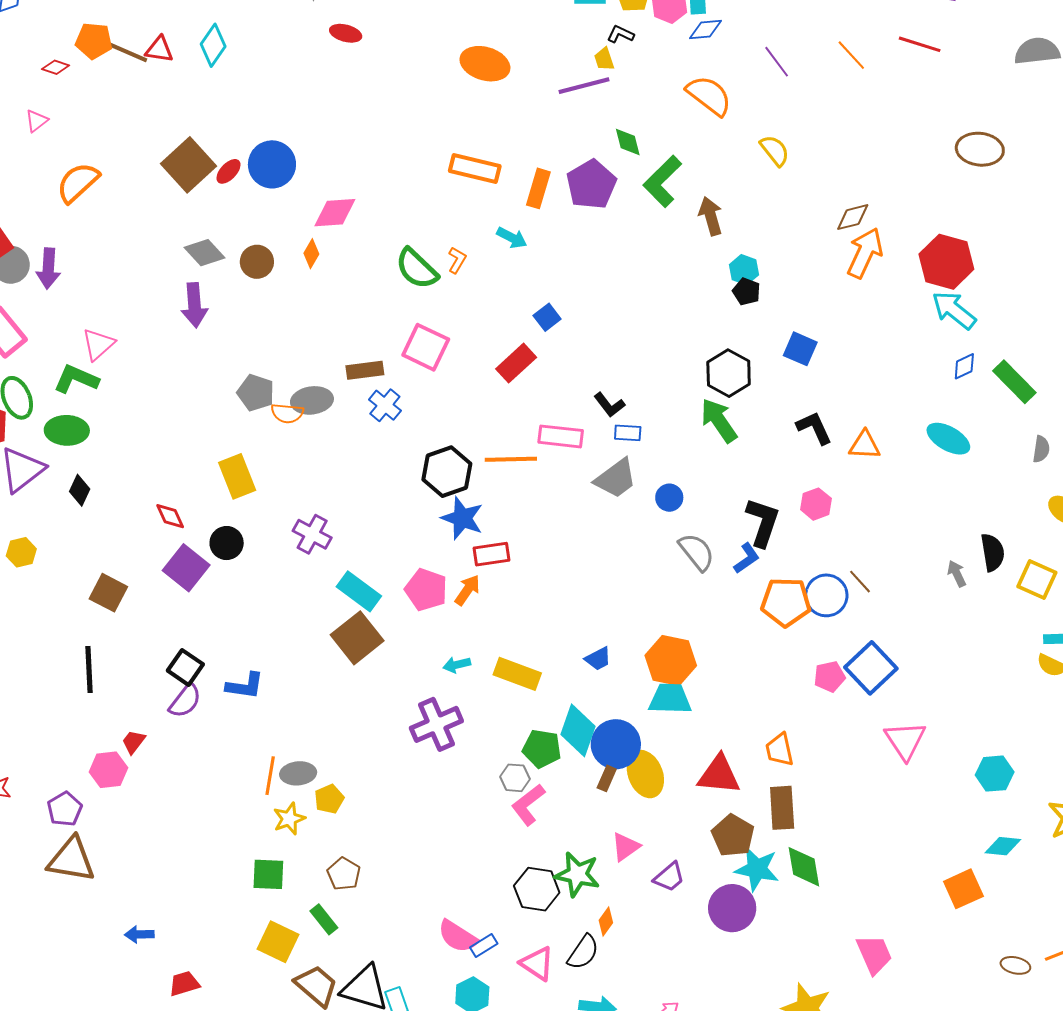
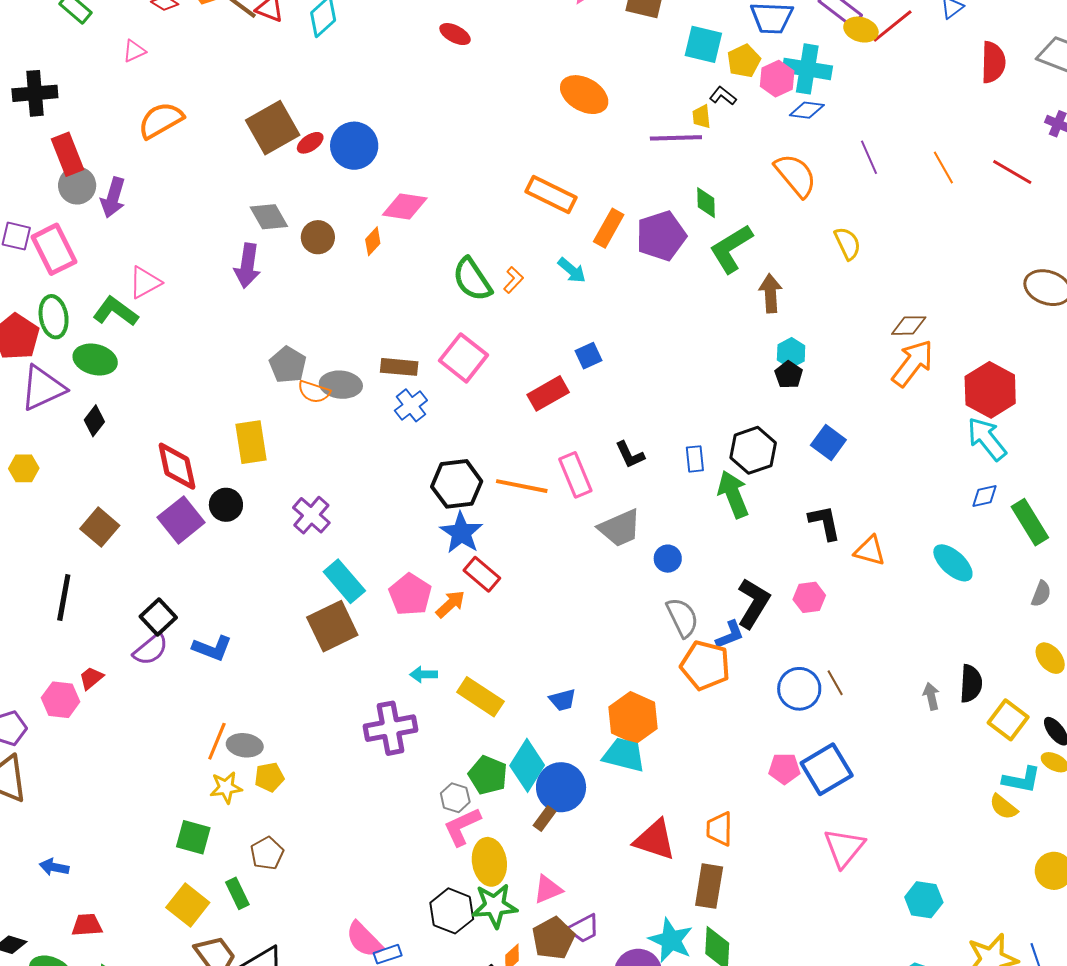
blue rectangle: (628, 433) -> (695, 459), moved, turned 68
pink rectangle: (561, 436) -> (575, 475), turned 48
red diamond: (170, 516) -> (177, 466), size x1.6
red rectangle: (492, 554) -> (482, 574), turned 36
orange pentagon: (786, 602) -> (705, 665), moved
yellow ellipse: (645, 774) -> (489, 862), moved
brown pentagon: (733, 836) -> (553, 938), moved
green star: (577, 874) -> (495, 906), turned -30

